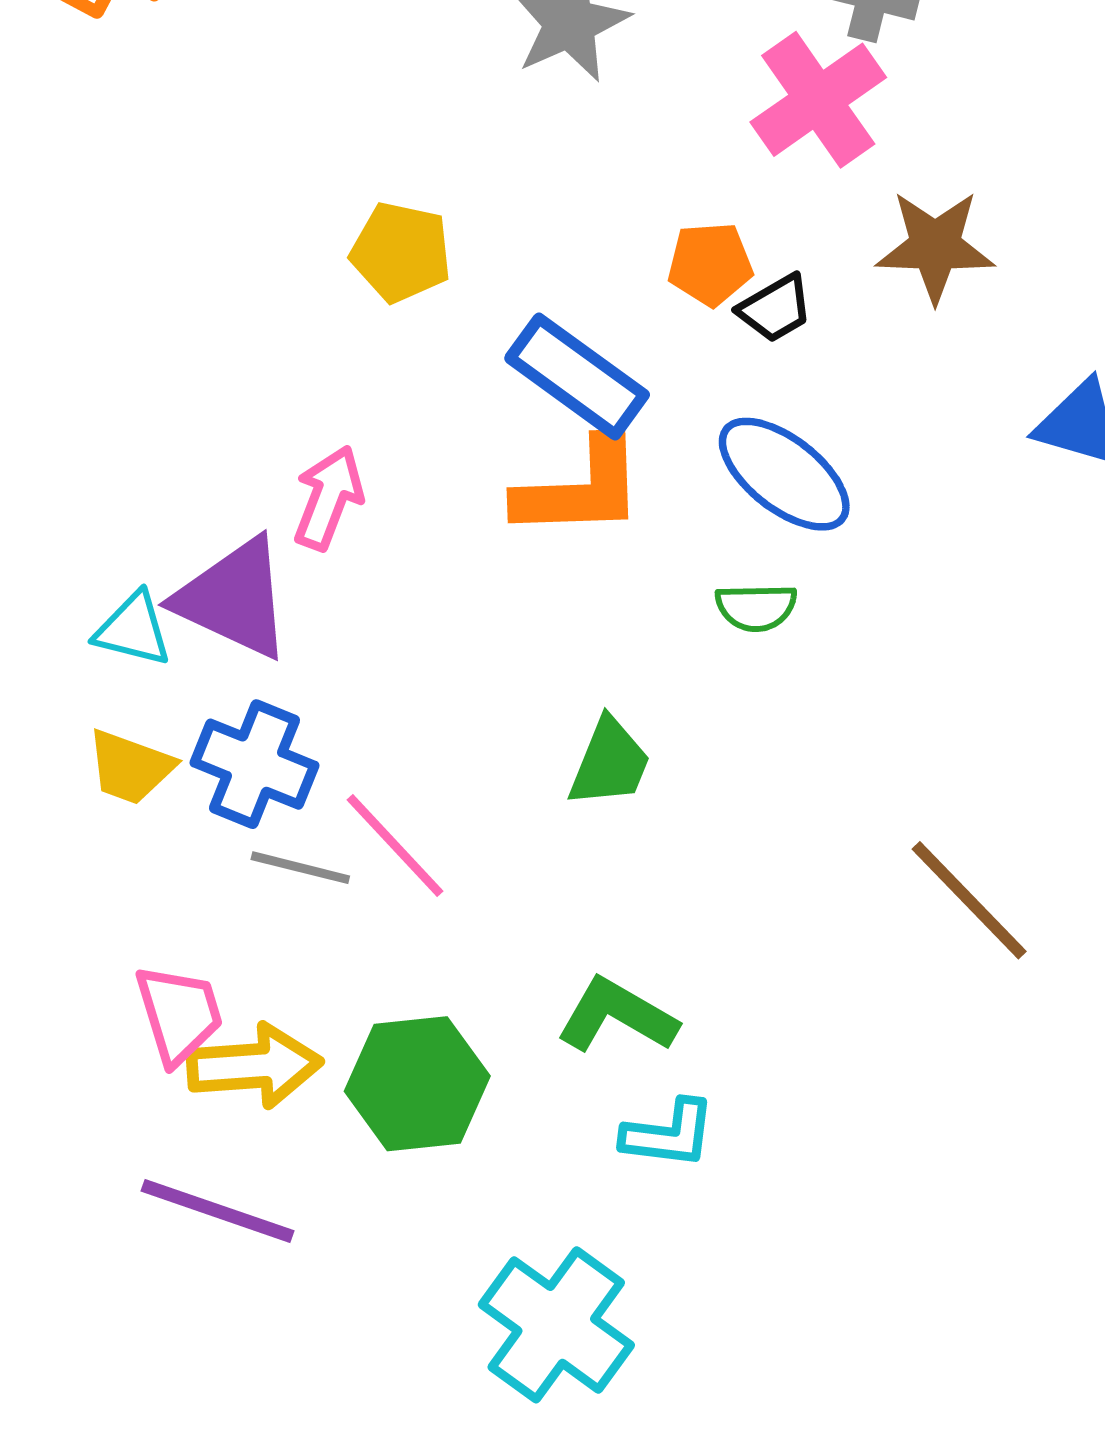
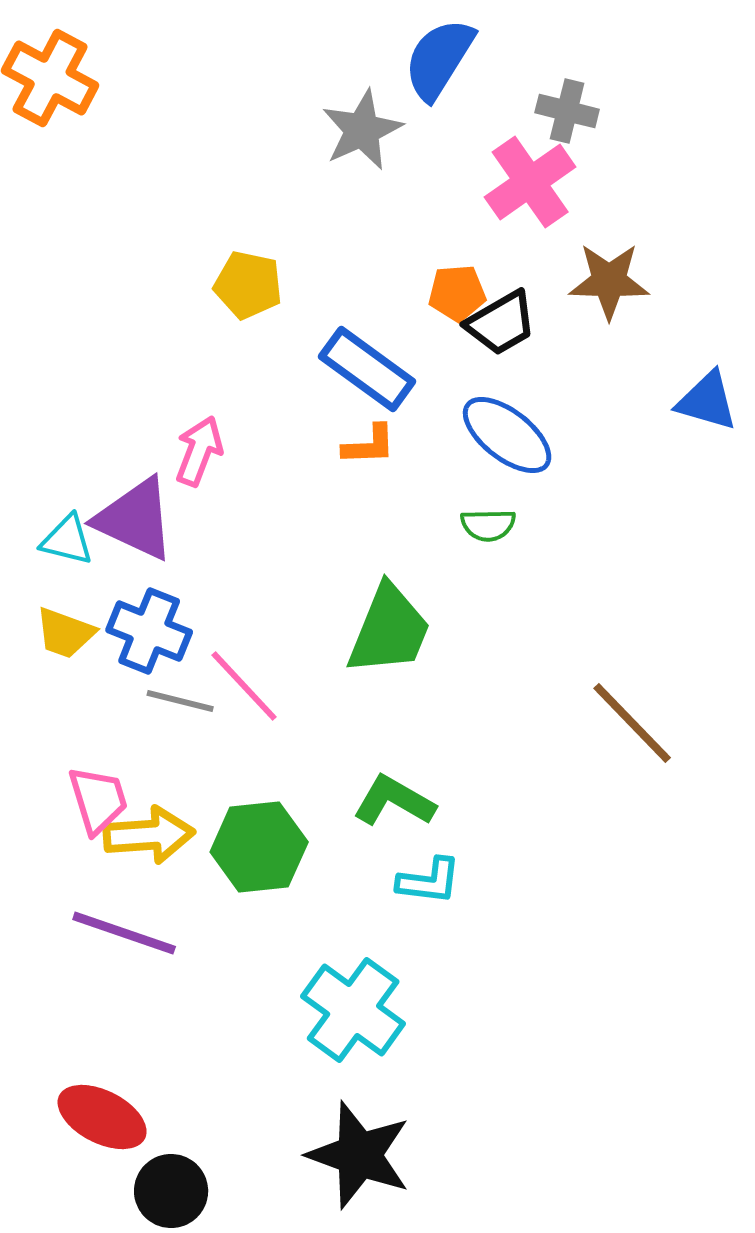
black trapezoid: (775, 308) -> (501, 323), size x1.4
orange L-shape: (580, 489) -> (369, 445), size x0.6
green trapezoid: (610, 763) -> (389, 630), size x1.5

